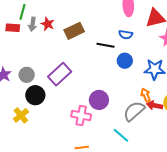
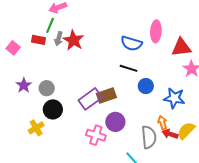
red star: (48, 24) -> (74, 40), size x1.5
brown rectangle: (74, 31) -> (106, 96), moved
blue semicircle: (126, 35) -> (131, 43), moved, size x1.5
purple rectangle: (60, 74) -> (90, 99), moved
gray semicircle: (134, 111) -> (149, 137), turned 120

